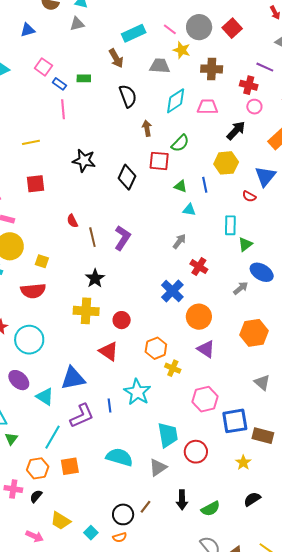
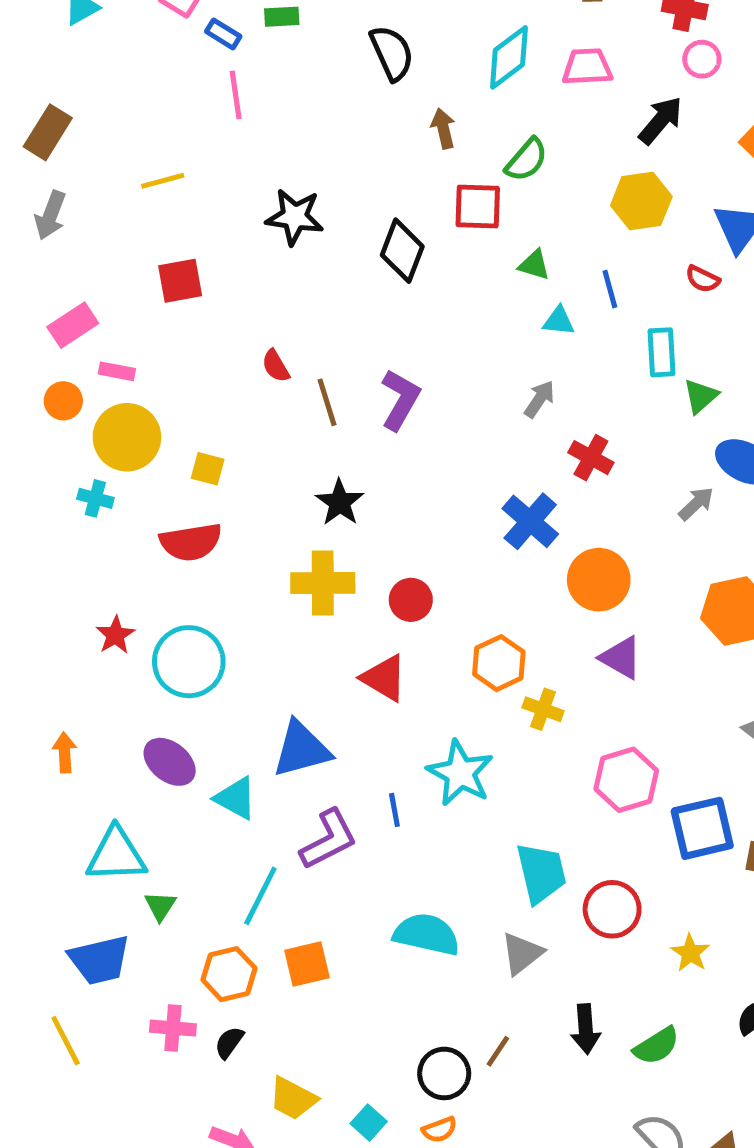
blue line: (205, 185) -> (610, 289), moved
yellow star: (243, 463) -> (690, 953), moved

